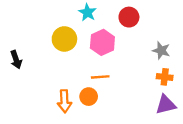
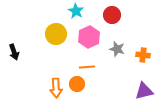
gray star: (161, 50) -> (117, 49), moved
orange cross: (165, 77) -> (143, 55), moved

